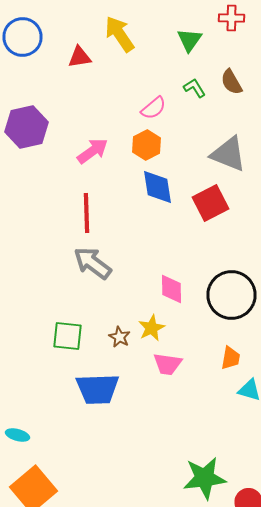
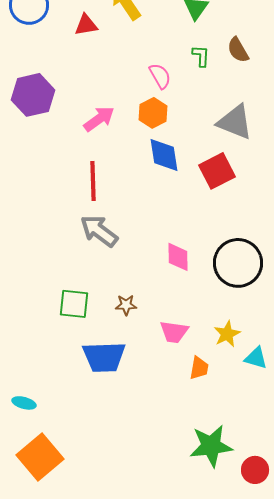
green L-shape: (194, 88) -> (201, 56), turned 35
pink semicircle: (154, 108) -> (160, 76), turned -80
yellow star: (152, 328) -> (227, 334), moved
brown star: (120, 337) -> (126, 305), turned -30
orange trapezoid: (230, 358) -> (199, 368), moved

